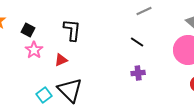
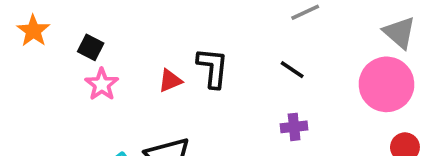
black L-shape: (72, 30) -> (213, 68), moved
red triangle: (61, 60) -> (170, 81), moved

